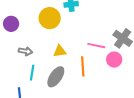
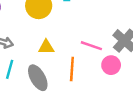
gray ellipse: (56, 77) -> (38, 78), turned -70

